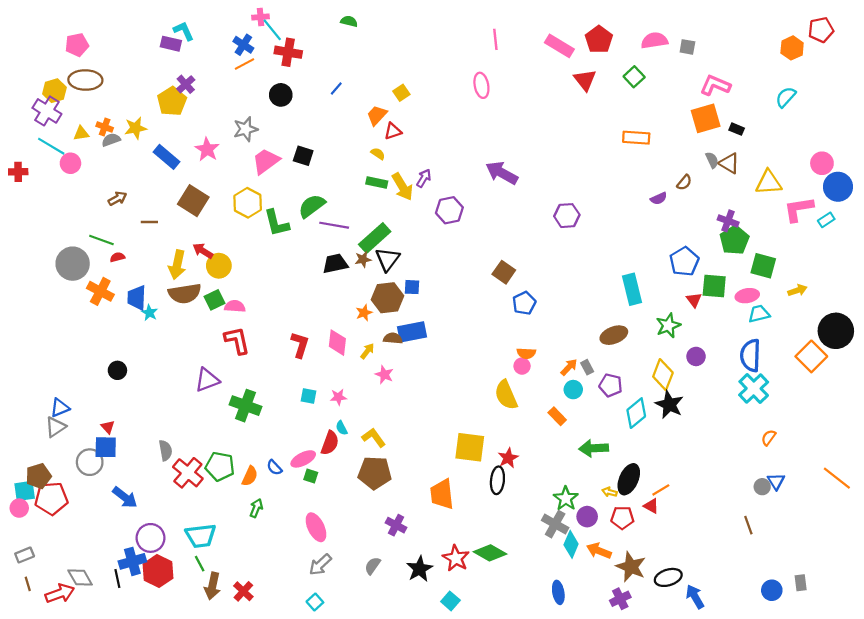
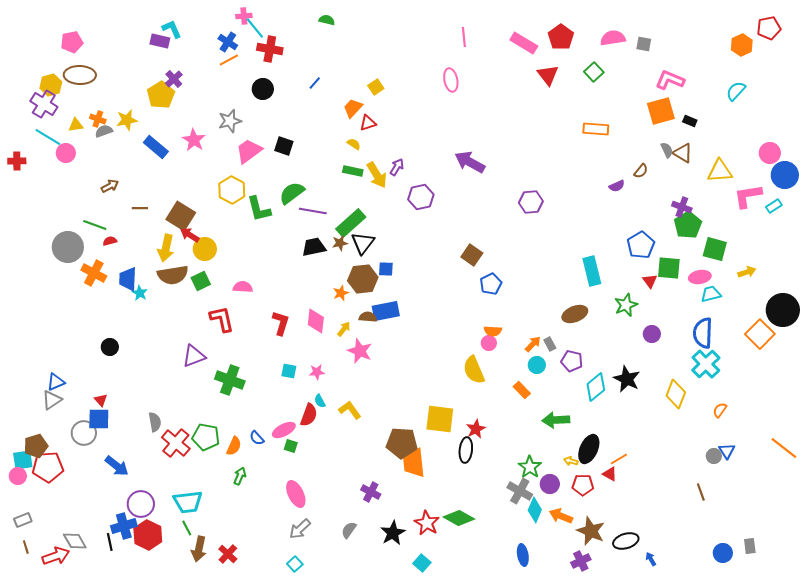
brown square: (193, 201) -> (181, 216), moved
pink semicircle: (235, 306) -> (243, 287), moved
pink star: (384, 375) -> (360, 351), size x1.4
yellow diamond: (663, 375) -> (676, 394), moved
brown pentagon: (375, 473) -> (402, 443), moved
blue arrow: (695, 597) -> (651, 559), size x0.6

